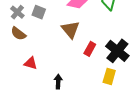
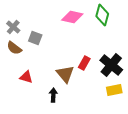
gray square: (39, 12) -> (35, 38), moved
brown triangle: (70, 29) -> (65, 74), moved
yellow rectangle: (109, 76) -> (114, 90), moved, turned 63

